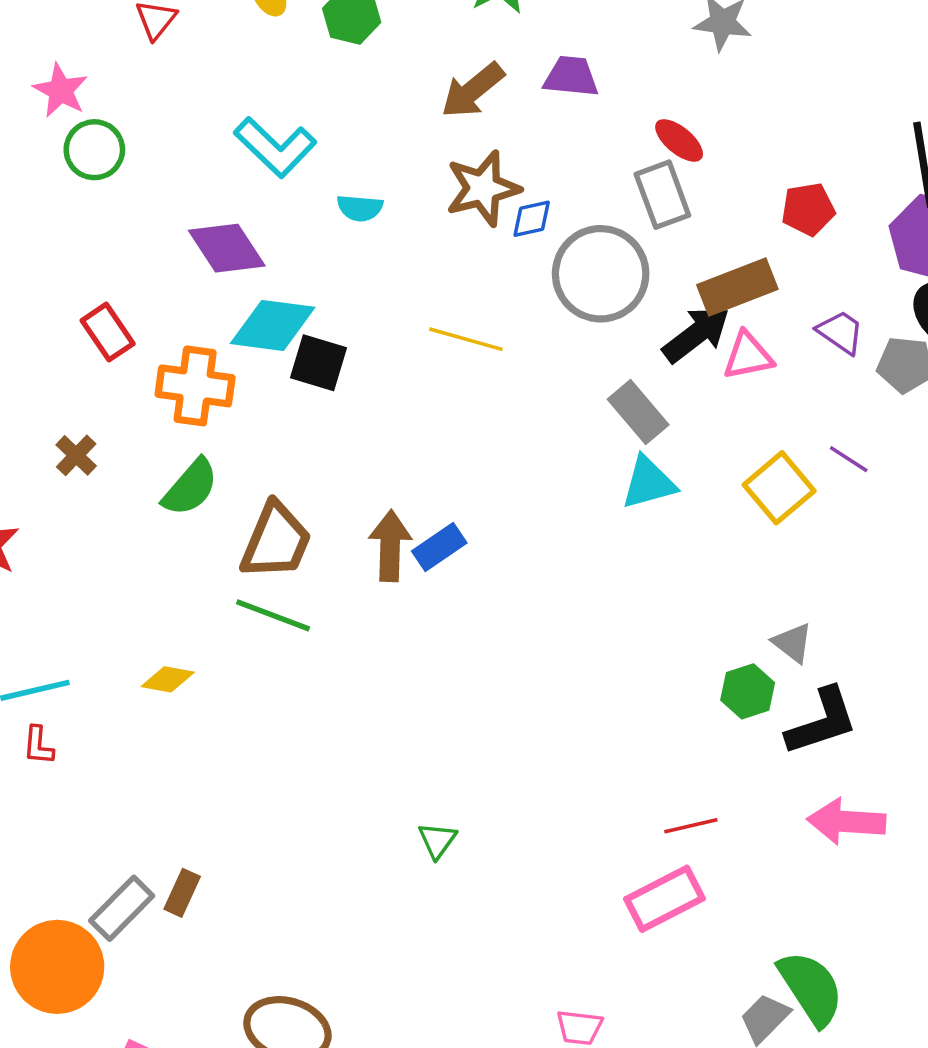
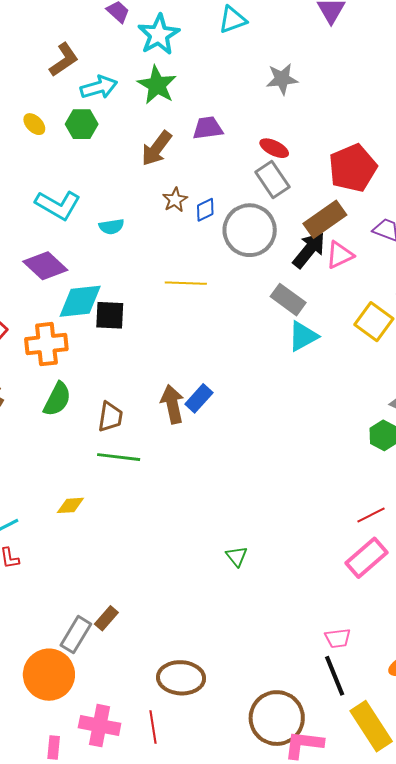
brown star: (483, 188) -> (175, 200), size x0.6
red pentagon: (808, 209) -> (353, 168), size x1.6
brown trapezoid: (276, 541) -> (110, 417), size x0.7
brown rectangle: (182, 893) -> (106, 618), turned 30

